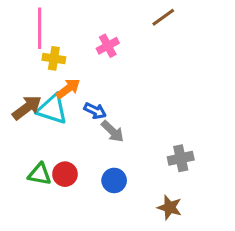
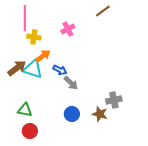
red circle: (65, 174) -> (30, 131), moved
brown star: (170, 207) -> (100, 114), moved

